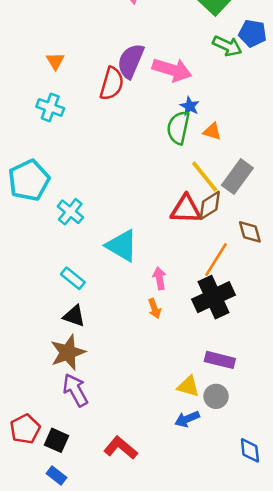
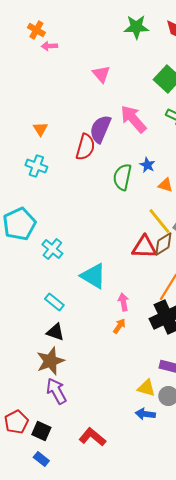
pink arrow: (172, 70) -> (133, 119), moved, turned -148
green semicircle: (178, 128) -> (122, 177), moved
orange arrow: (154, 308) -> (119, 326), turned -126
blue arrow: (187, 419) -> (145, 414), turned 30

